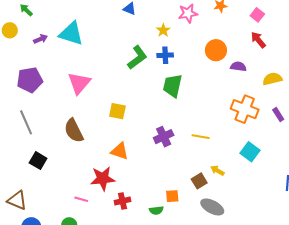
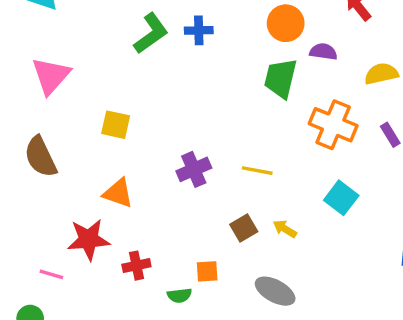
green trapezoid: (173, 86) -> (281, 78), moved
brown square: (199, 181) -> (244, 228), moved
red cross: (122, 201) -> (136, 266), moved

